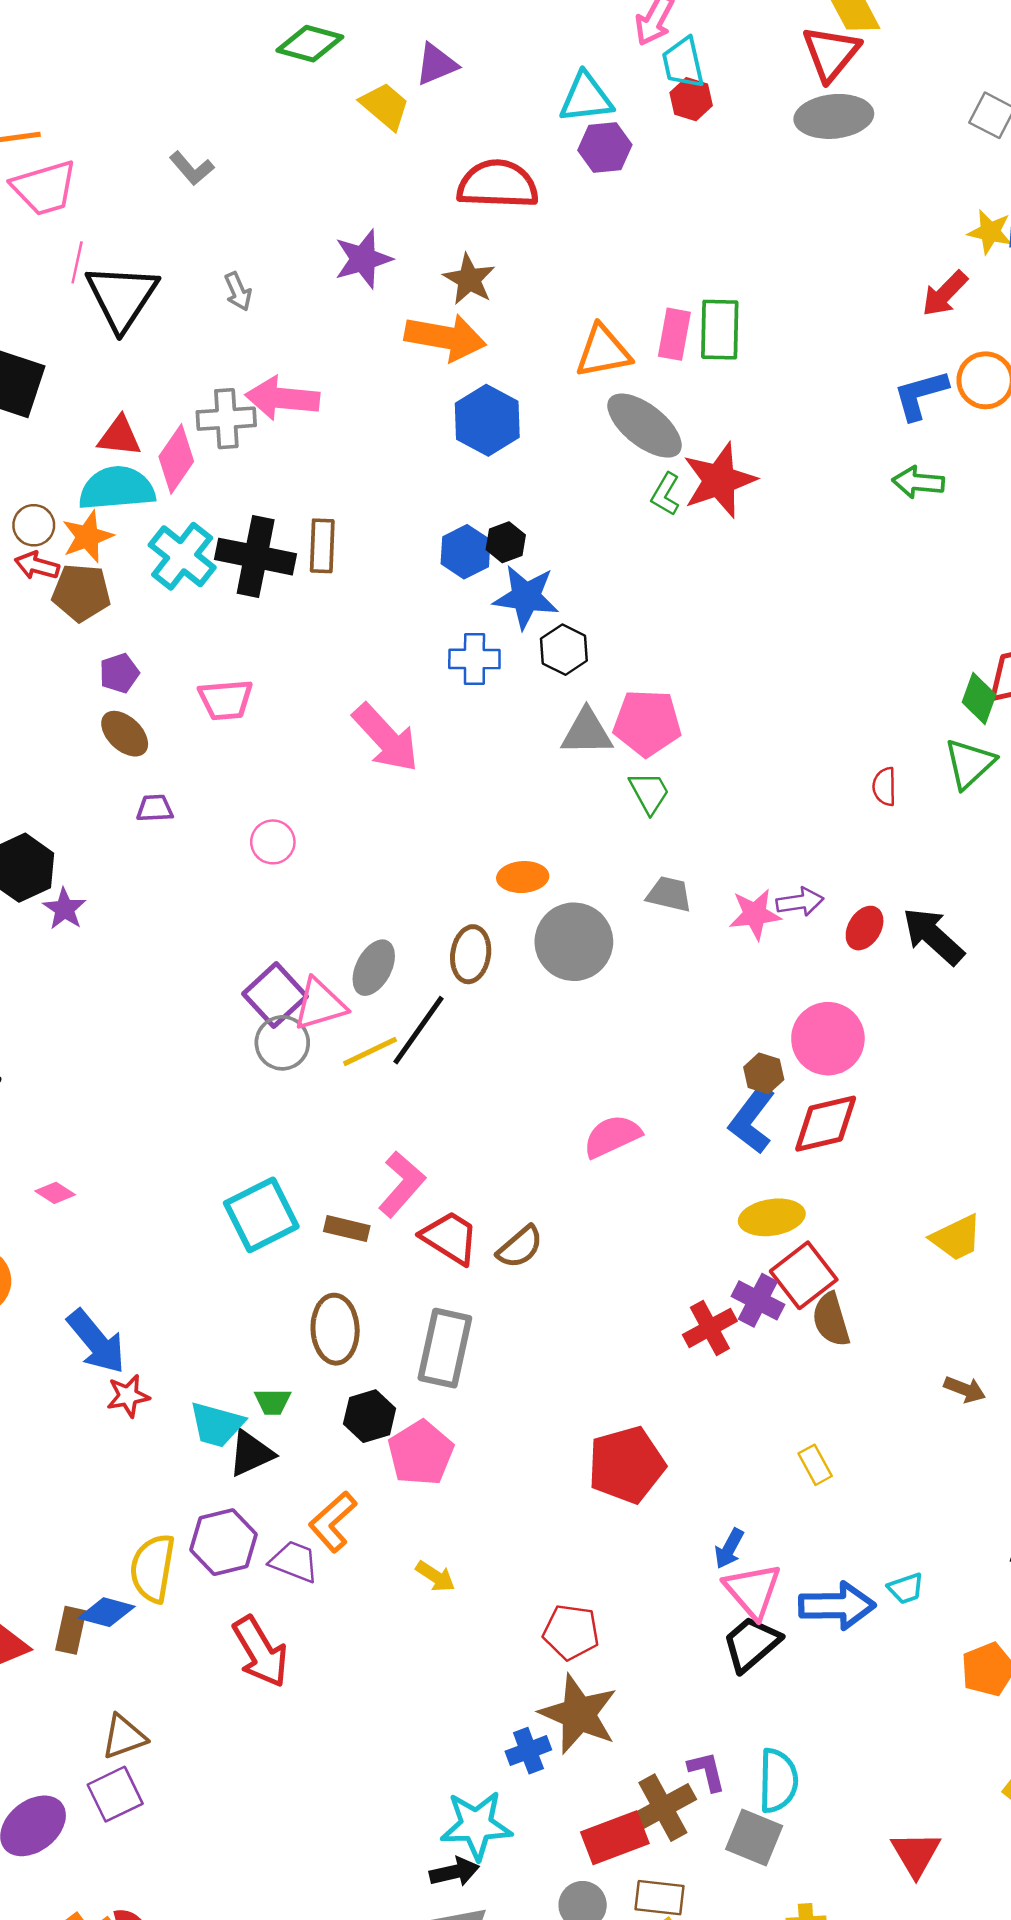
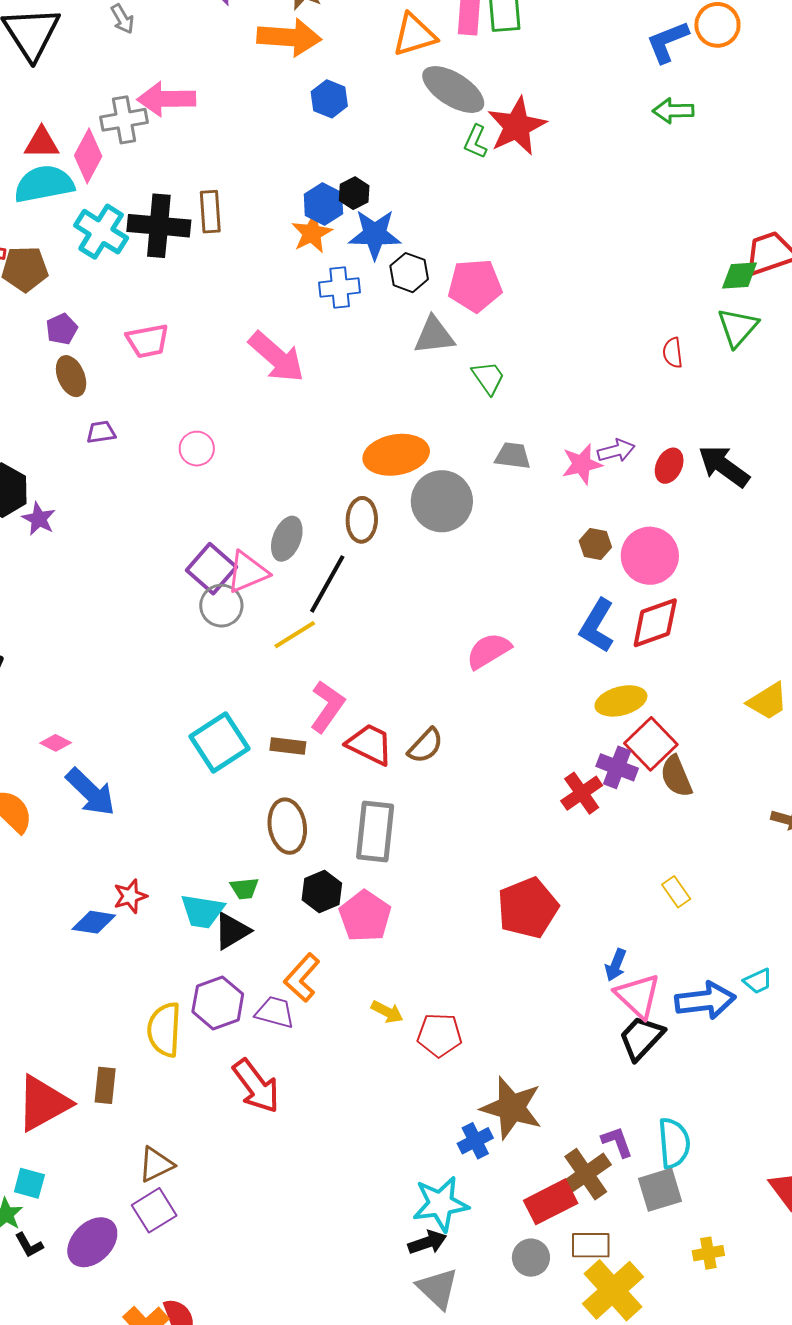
blue hexagon: (487, 420) -> (329, 99), size x0.7
orange star: (87, 537) -> (312, 233), moved
green diamond: (979, 698) -> (740, 275), turned 72
pink pentagon: (647, 723) -> (475, 286), moved
brown ellipse: (125, 734) -> (71, 376), turned 30
orange ellipse: (523, 877) -> (396, 455), size x1.6
yellow line: (370, 1051) -> (295, 635), moved
brown hexagon: (764, 1073) -> (595, 544), moved
blue arrow: (96, 1342) -> (91, 792), moved
blue diamond: (107, 1612) -> (94, 922), moved
red pentagon: (571, 1632) -> (439, 1035), moved
gray square: (754, 1837) -> (660, 1190), turned -33

